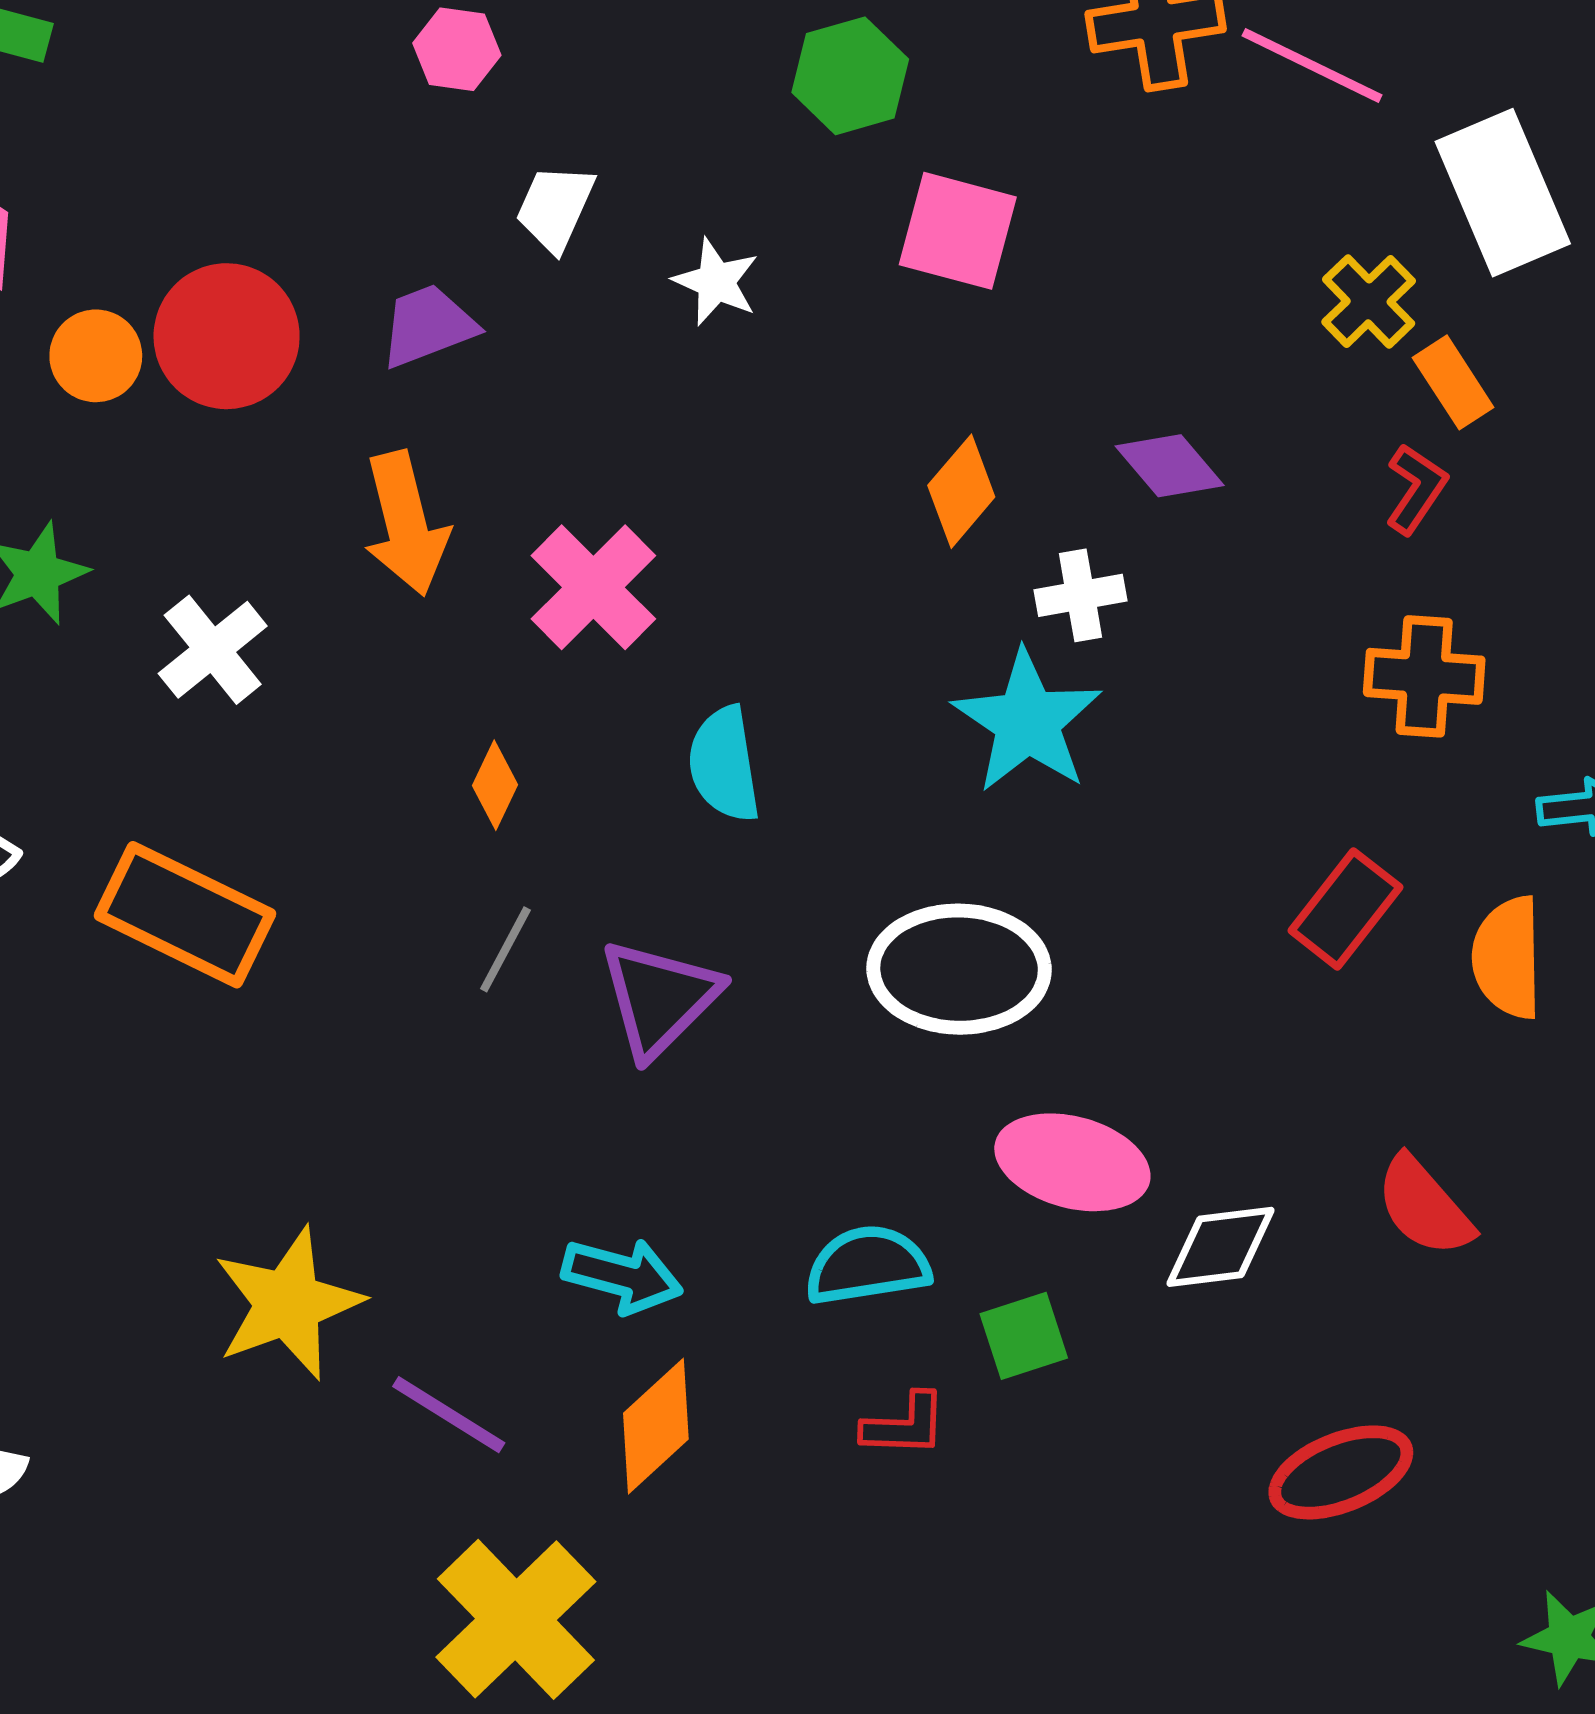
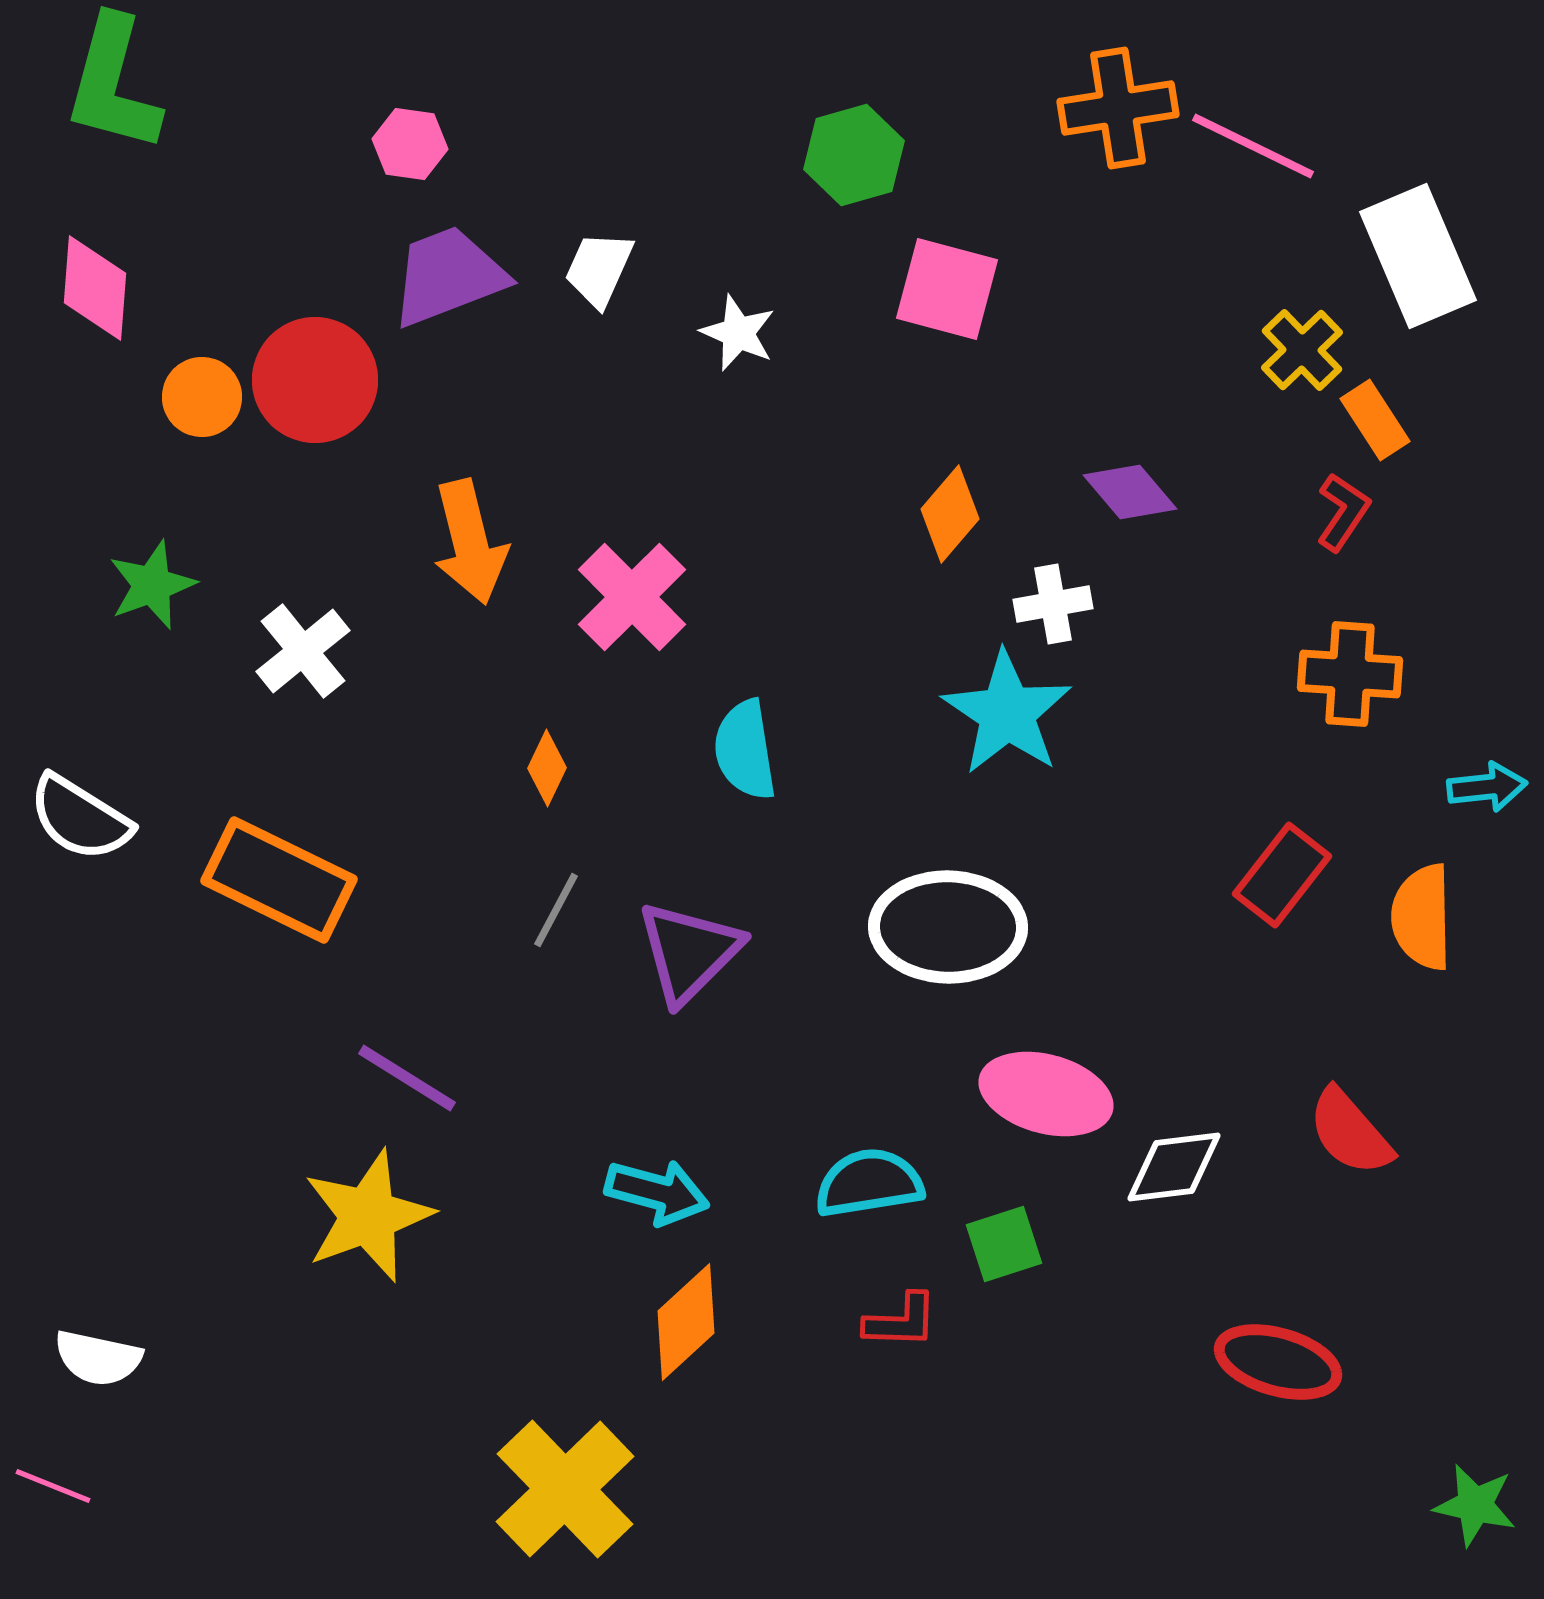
pink hexagon: (457, 49) -> (410, 144), moved
purple trapezoid: (428, 326) -> (448, 276), moved, size x1.4
purple line: (449, 1415) -> (407, 1078), moved
red ellipse: (1341, 1472) -> (1278, 1362), turned 38

